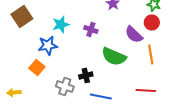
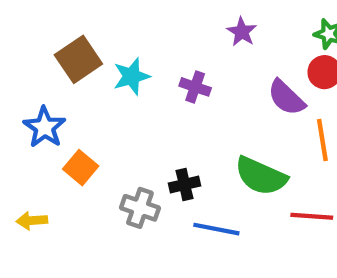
brown square: (22, 16) -> (78, 59), moved
blue star: (48, 46) -> (45, 127), moved, turned -30
green semicircle: (114, 56) -> (261, 176), moved

